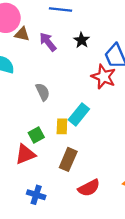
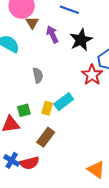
brown triangle: (22, 34) -> (32, 23), turned 32
black star: (82, 40) -> (81, 40), size x1.6
red semicircle: (89, 188) -> (29, 163), moved

